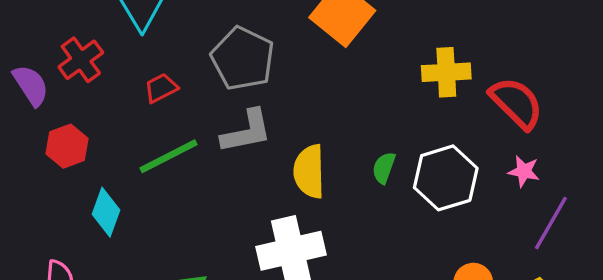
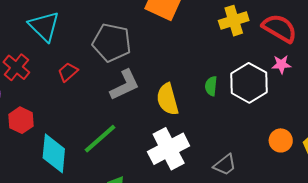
green line: (168, 156) -> (100, 139), moved
pink star: (524, 171) -> (281, 64), moved
cyan diamond: (106, 212) -> (54, 153), size x1.4

